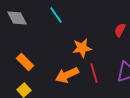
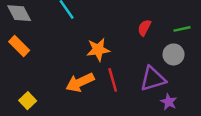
orange rectangle: (25, 62) -> (19, 46), moved

